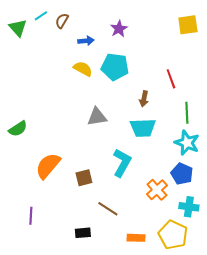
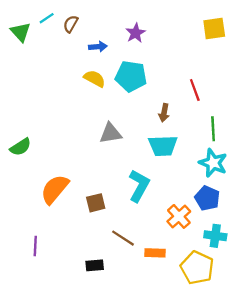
orange rectangle: (136, 238) -> (155, 253), moved

